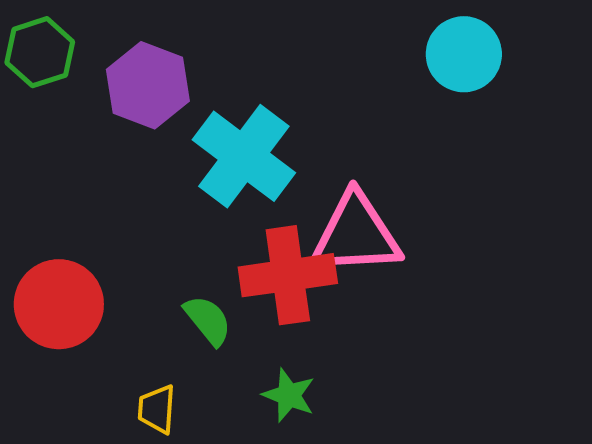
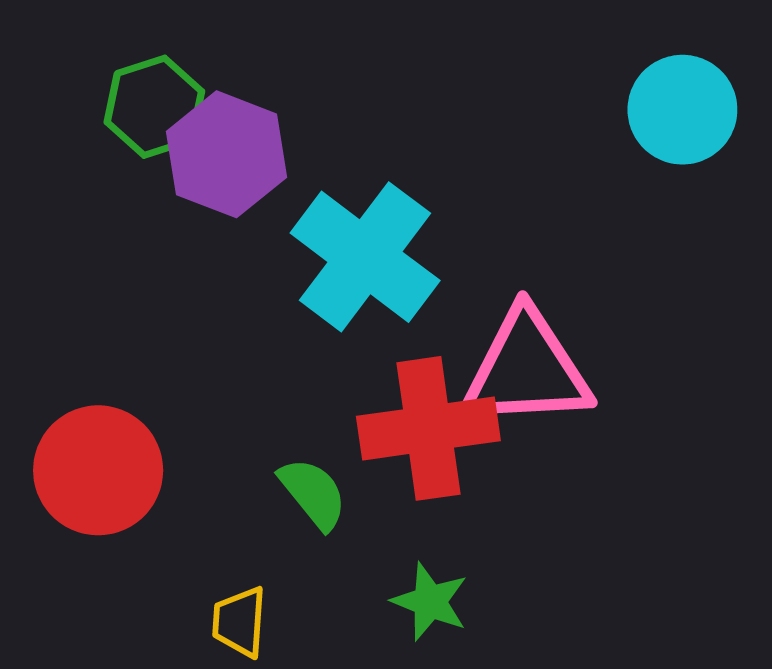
green hexagon: (40, 52) -> (154, 107), moved

